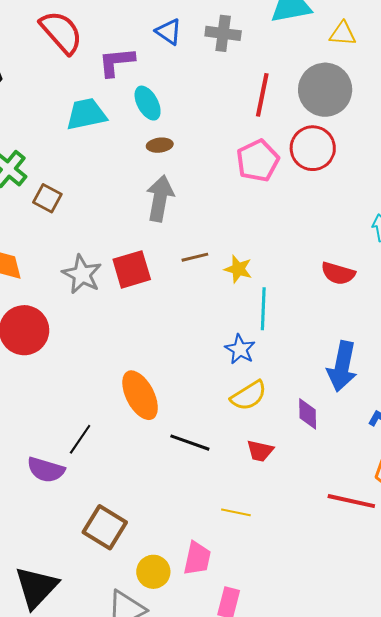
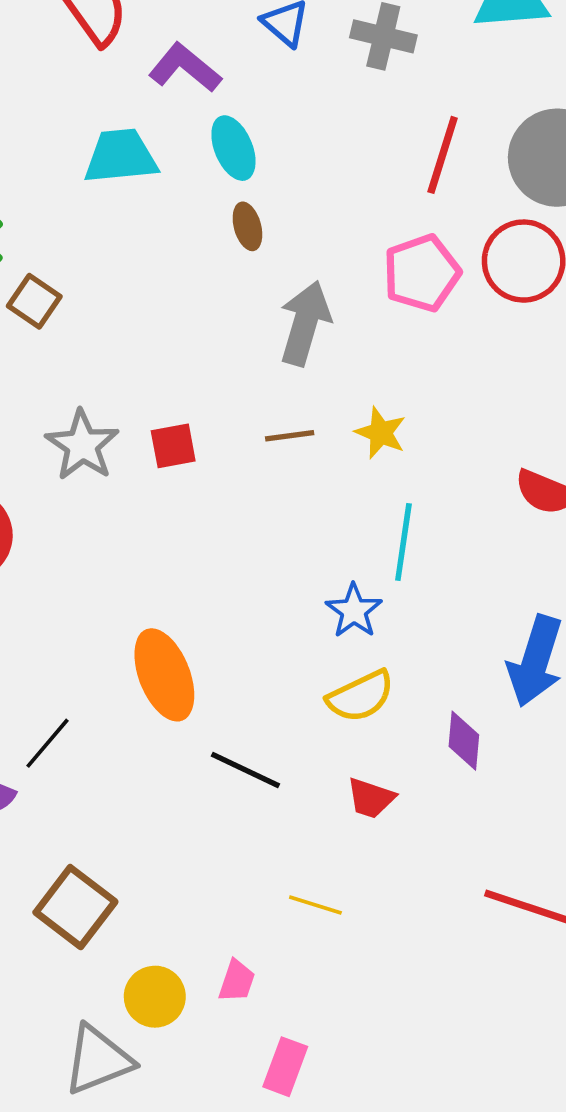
purple L-shape: (116, 62) -> (185, 68), turned 39
brown ellipse: (160, 145) -> (247, 226), turned 75
gray arrow: (160, 198) -> (305, 323), moved
red square: (132, 269) -> (173, 446), size x0.7
yellow star: (238, 269) -> (381, 433), moved
pink trapezoid: (197, 558) -> (237, 981), size x0.7

